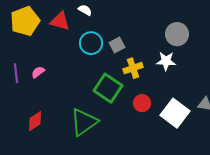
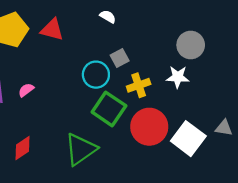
white semicircle: (85, 10) -> (108, 17), moved
cyan circle: (91, 43) -> (96, 75), moved
red circle: (142, 103) -> (149, 127), size x1.8

